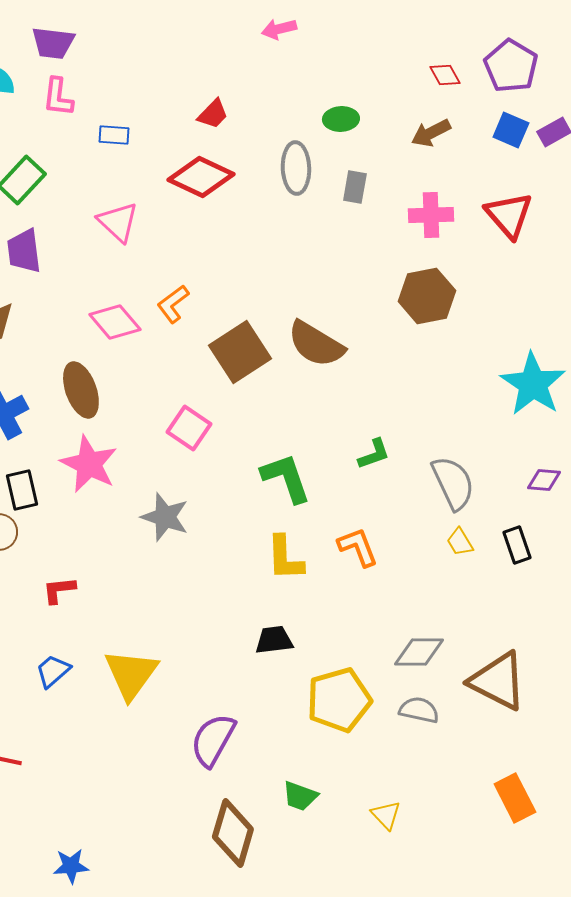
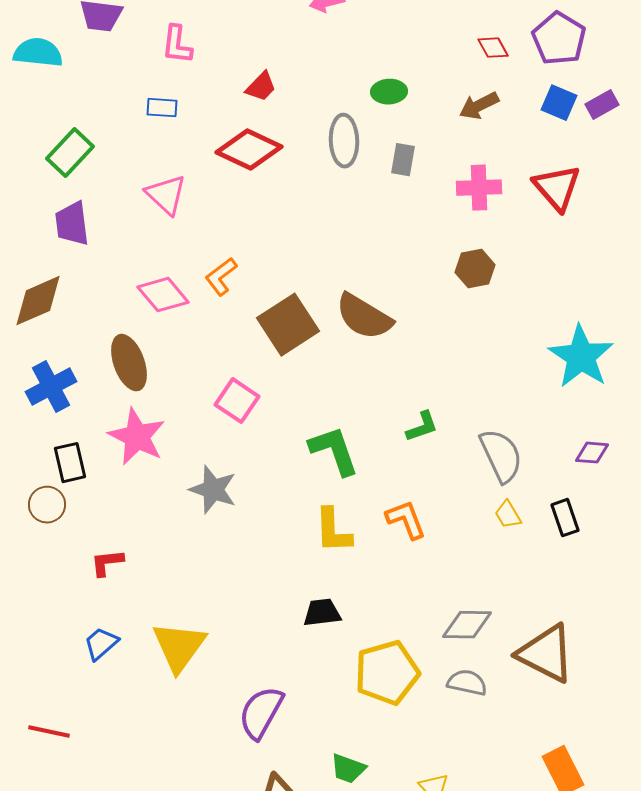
pink L-shape: (58, 97) -> (177, 45), moved
brown hexagon: (427, 296) -> (475, 269), size x0.7

